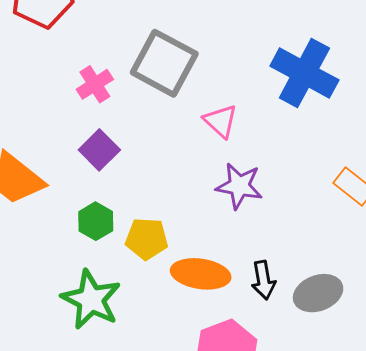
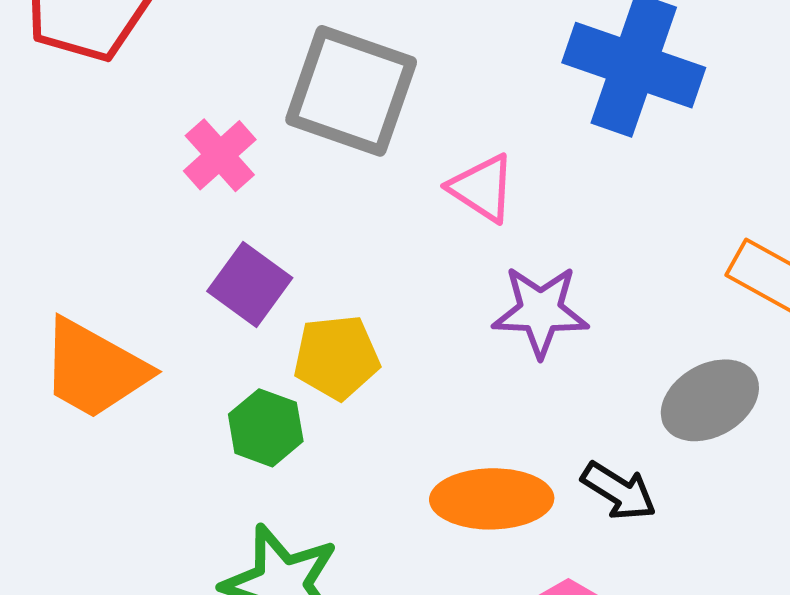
yellow pentagon: (147, 239) -> (336, 357), moved
black arrow: (263, 280) -> (619, 491), turned -39
gray ellipse: (318, 293) -> (710, 400), moved

